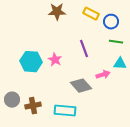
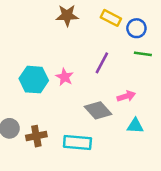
purple line: (84, 49) -> (102, 63), turned 48
cyan triangle: (120, 64) -> (135, 126), moved

